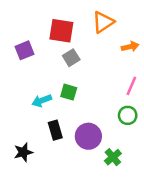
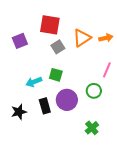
orange triangle: (103, 22) -> (82, 38), moved
green circle: (128, 115) -> (94, 91), moved
purple circle: (88, 136) -> (67, 100), moved
black star: (23, 152) -> (19, 112), moved

